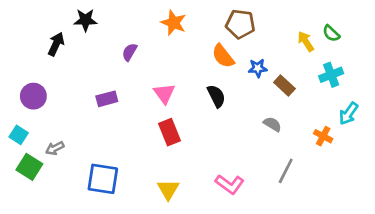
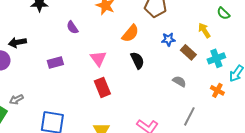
yellow arrow: (306, 41) -> (204, 30), moved
black arrow: (56, 44) -> (17, 42), moved, turned -126
purple semicircle: (130, 52) -> (72, 27), turned -64
orange semicircle: (223, 56) -> (130, 33), moved, turned -102
cyan cross: (331, 75) -> (216, 58), moved

